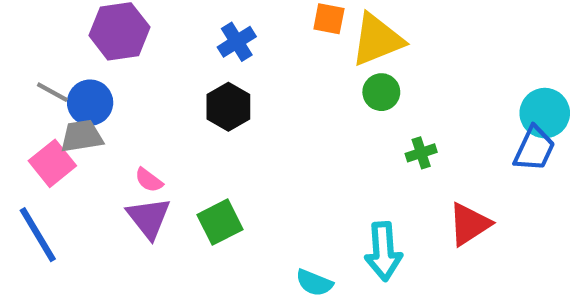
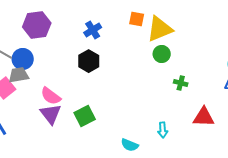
green cross: (421, 153) -> (181, 83), turned 32
pink semicircle: (149, 180) -> (51, 96), size x1.5
red triangle: (469, 224) -> (204, 117), turned 35
cyan arrow: (383, 251) -> (163, 130), size x0.6

